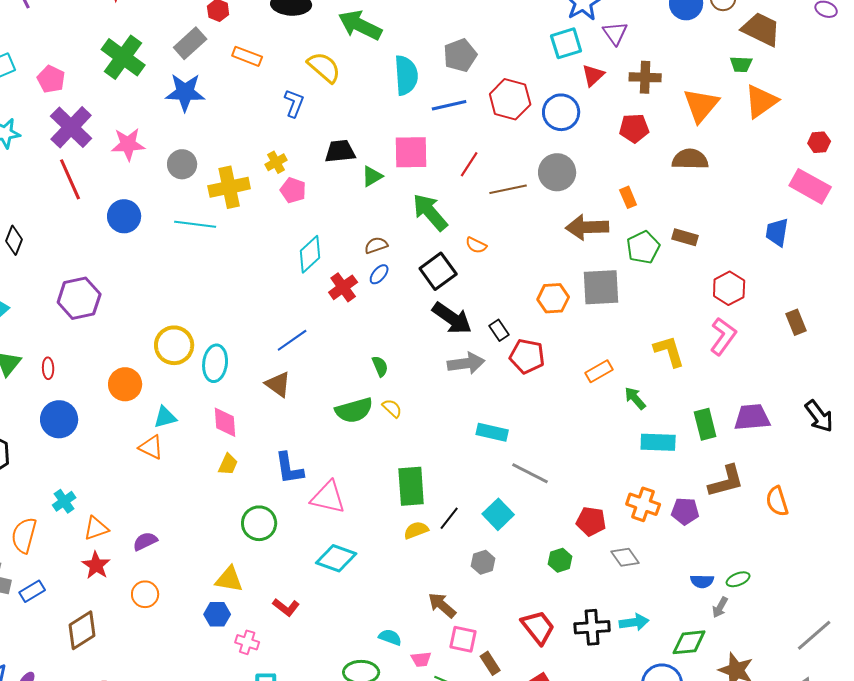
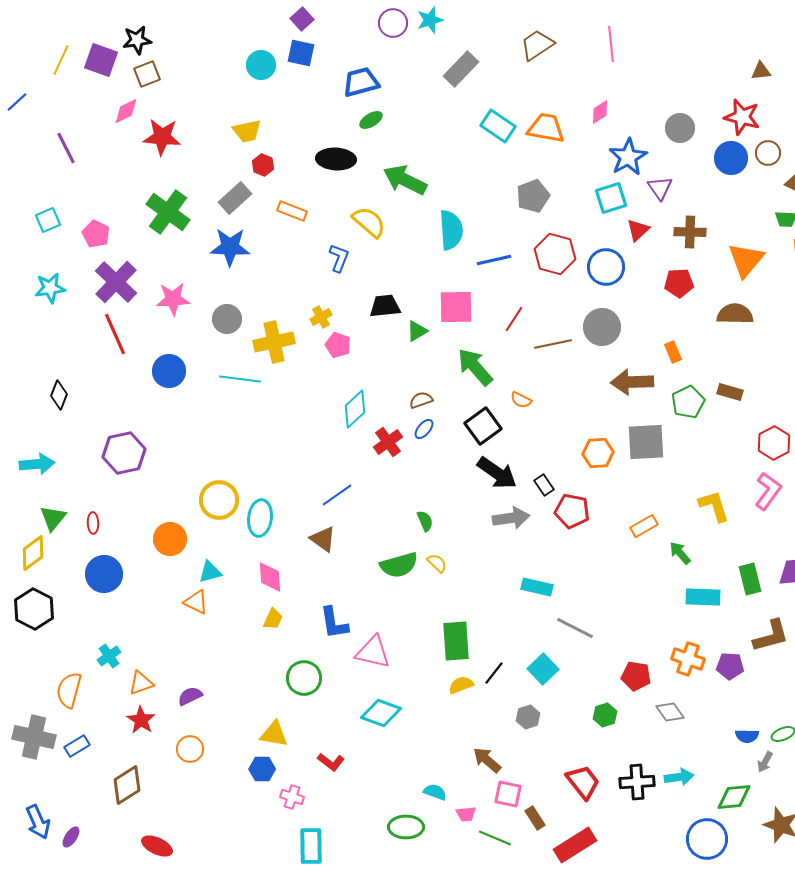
gray pentagon: (460, 55) -> (533, 196), moved

